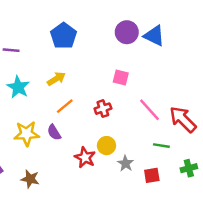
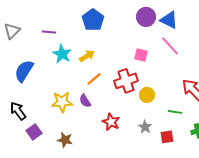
cyan star: (18, 87) -> (62, 54), moved
red cross: (103, 109) -> (126, 81), size x1.6
pink line: (149, 110) -> (170, 46), moved
yellow circle: (106, 146) -> (147, 95), moved

